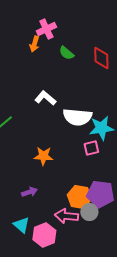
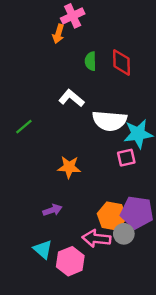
green semicircle: (66, 53) -> (90, 61), moved, turned 49
red diamond: (101, 58) -> (121, 62), moved

